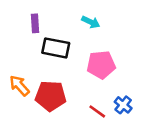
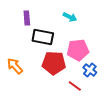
red pentagon: (51, 96) -> (54, 63), moved
blue cross: (123, 105) -> (90, 70), moved

